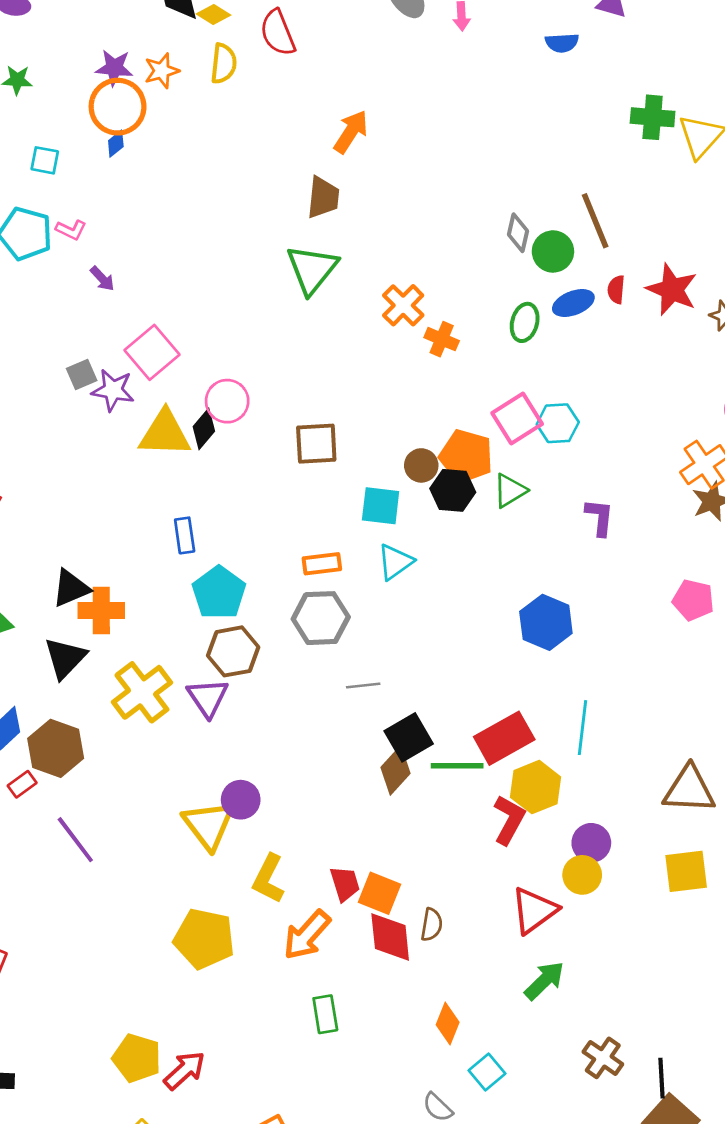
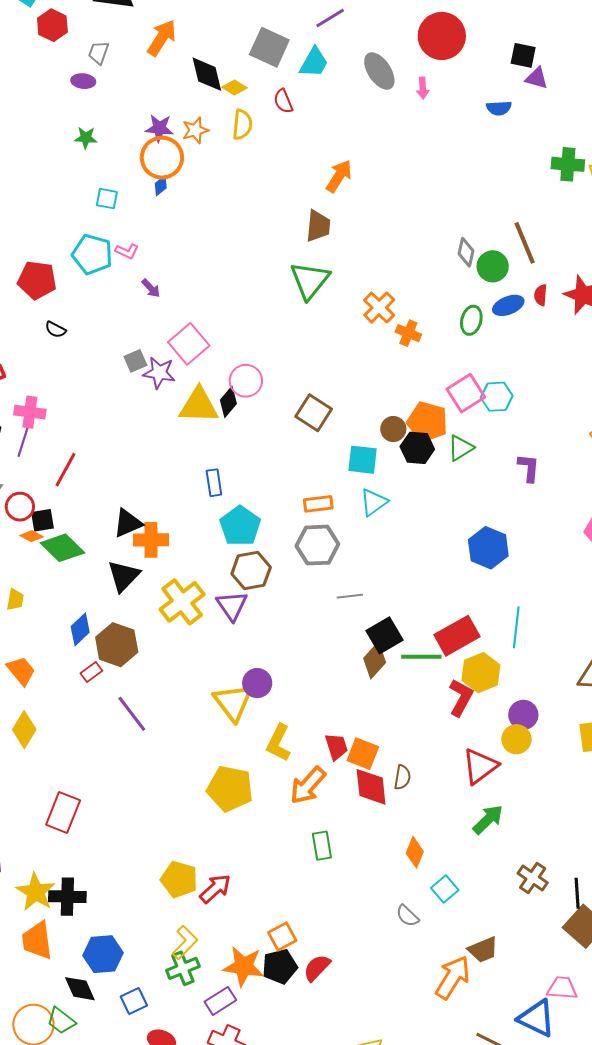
red semicircle: (278, 33) -> (283, 101), size x0.7
brown square: (316, 444) -> (314, 413), turned 36

